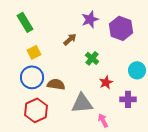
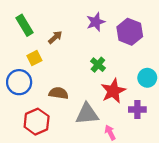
brown arrow: (70, 39) -> (55, 37), moved
blue circle: (32, 77) -> (19, 82), moved
red star: (106, 82) -> (113, 91), size x1.6

